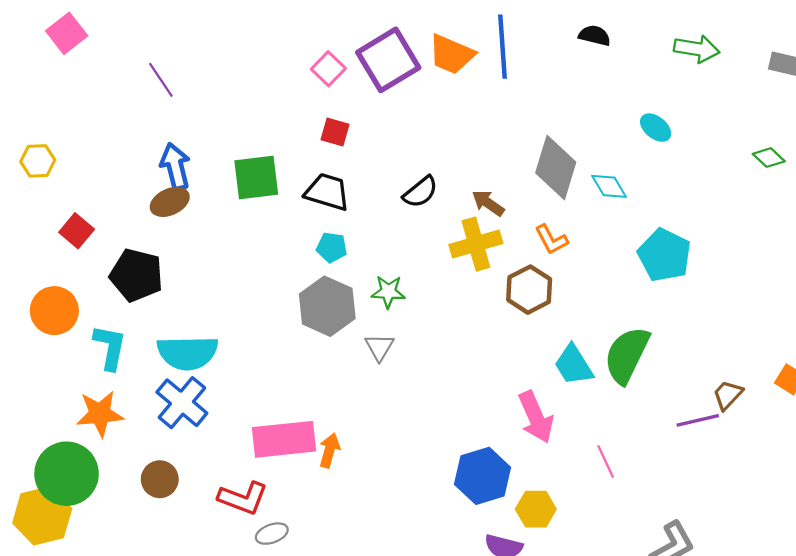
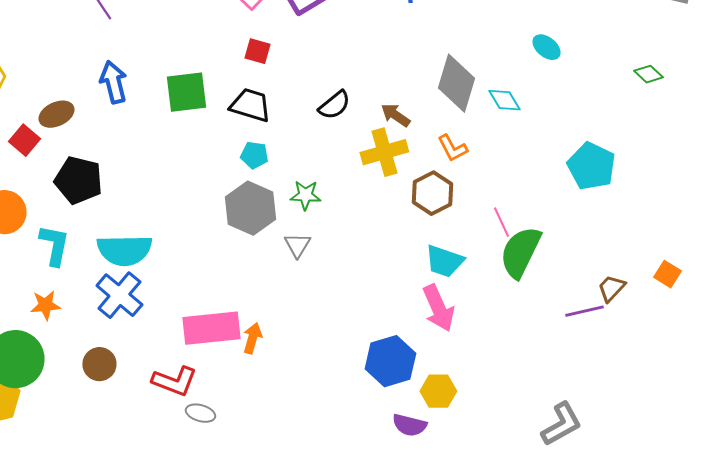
brown ellipse: (170, 202) -> (56, 114), moved
cyan pentagon: (664, 255) -> (591, 166), moved
cyan trapezoid: (574, 365) -> (444, 261), moved, turned -39
orange star: (100, 414) -> (45, 305), size x0.7
pink line: (606, 461) -> (501, 222), moved
gray ellipse: (272, 534) -> (200, 413), turned 36

